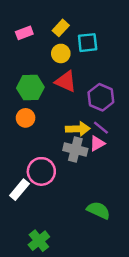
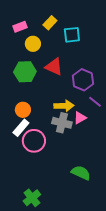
yellow circle: (61, 53) -> (33, 44), moved
orange circle: (26, 118) -> (23, 110), moved
purple line: (101, 128) -> (95, 102), moved
white rectangle: (19, 190) -> (21, 128), moved

